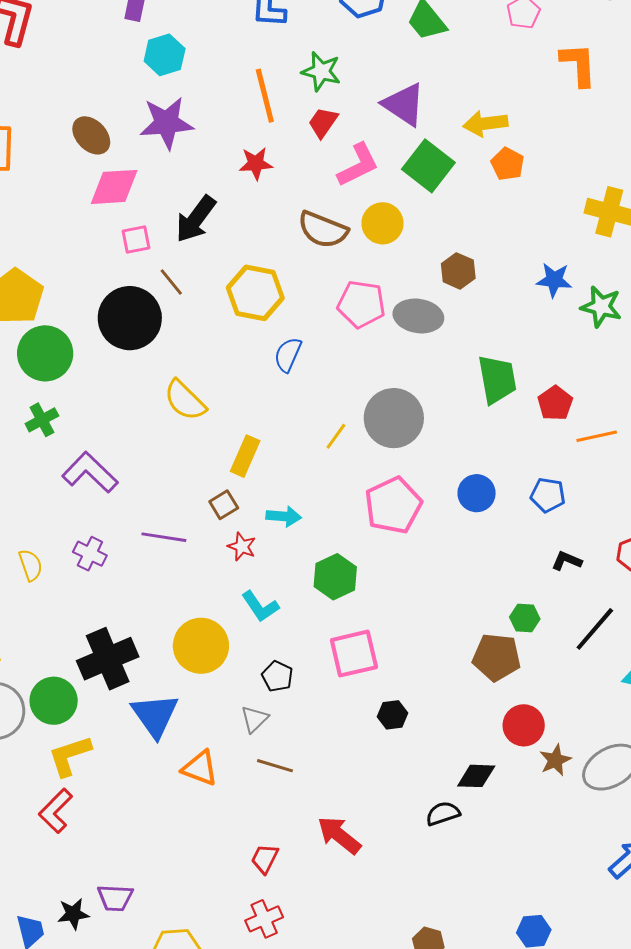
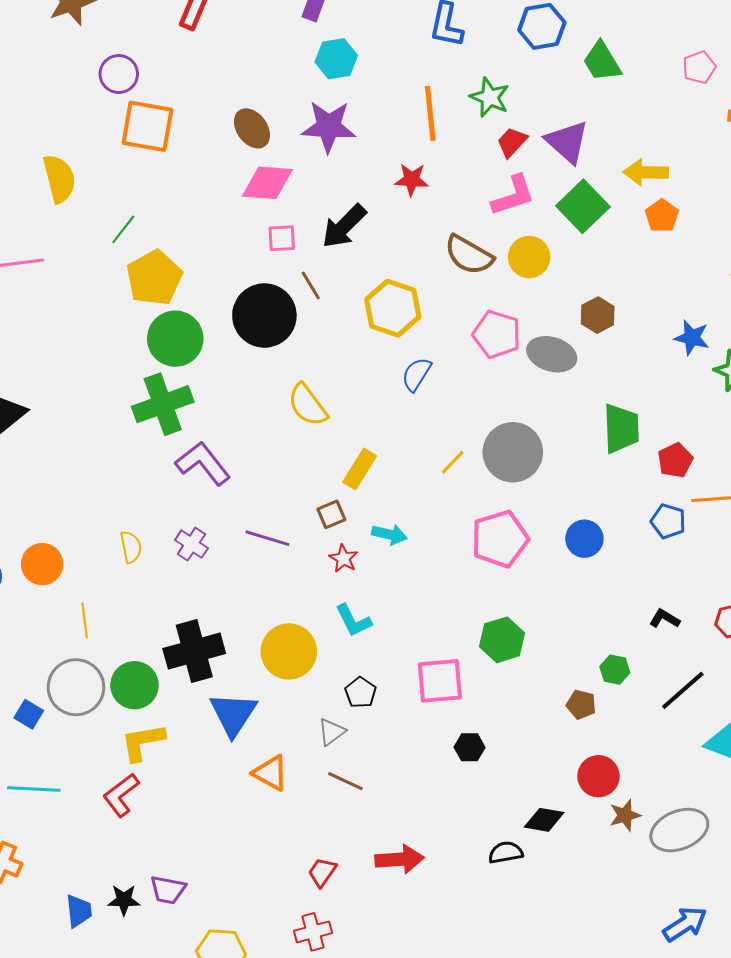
red trapezoid: (323, 122) -> (512, 142), moved
green cross: (42, 420) -> (163, 404), size x1.8
blue pentagon: (548, 495) -> (668, 521), moved
green hexagon: (335, 577) -> (502, 640), moved
brown pentagon: (497, 657) -> (581, 705), size x0.6
red arrow: (339, 835) -> (399, 859), turned 129

